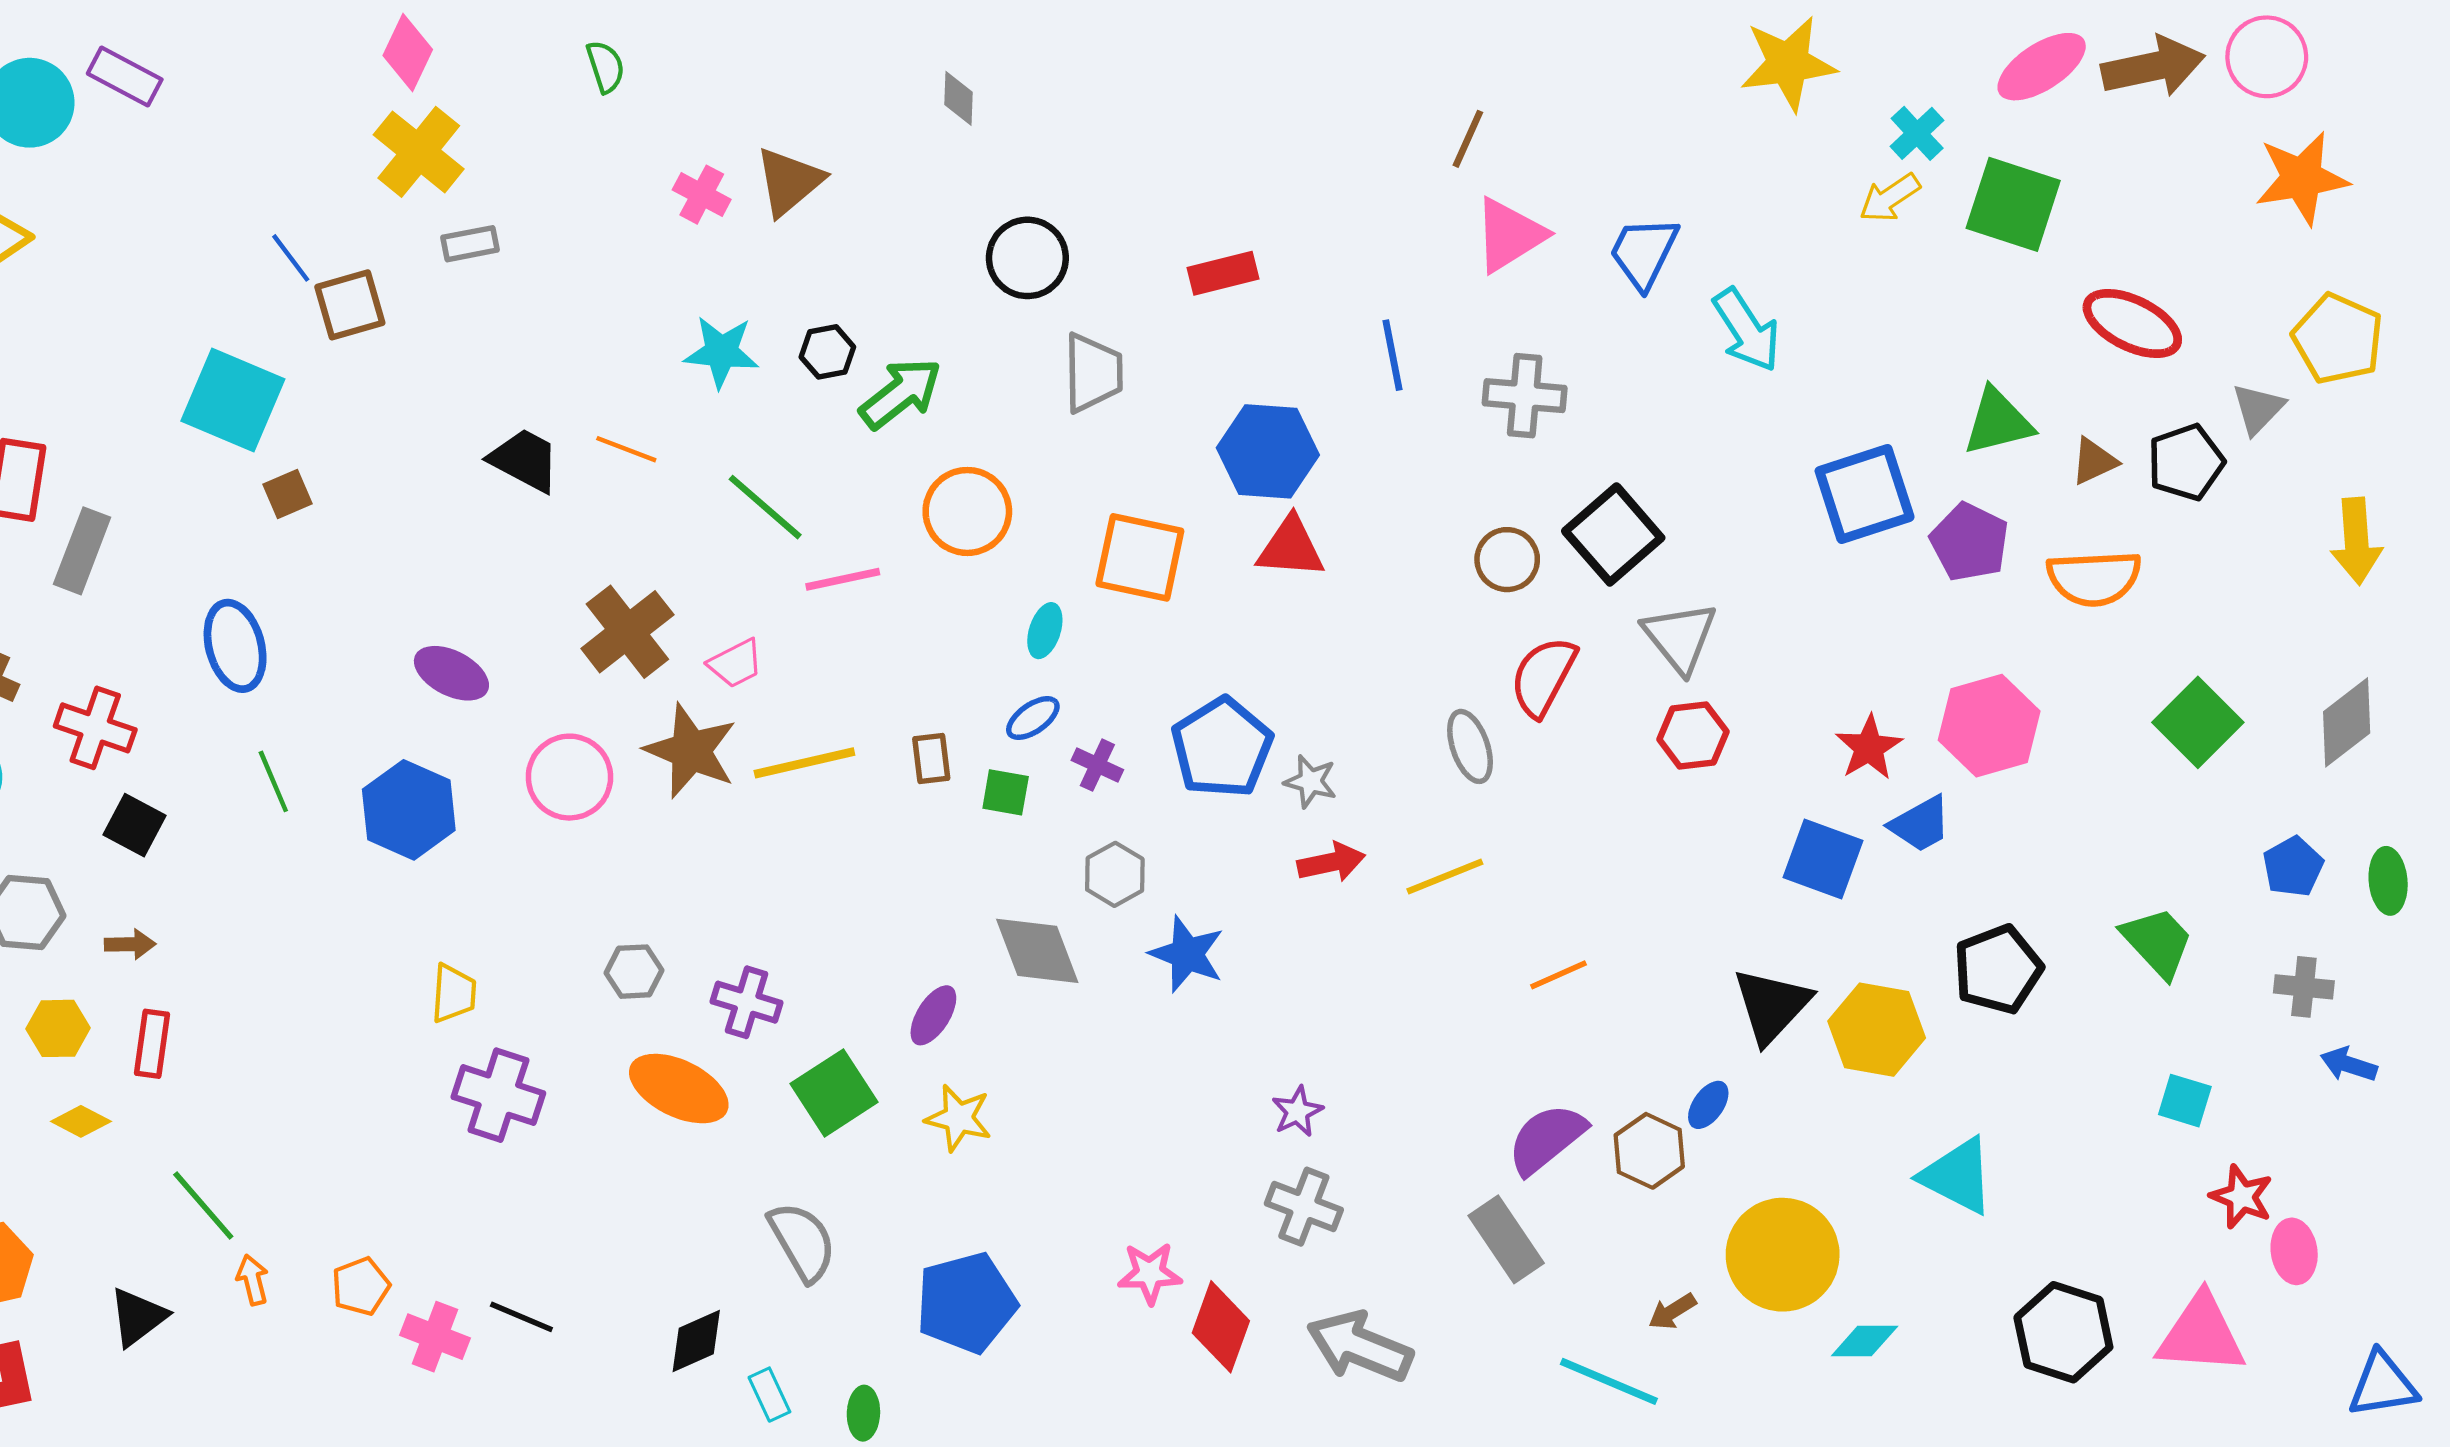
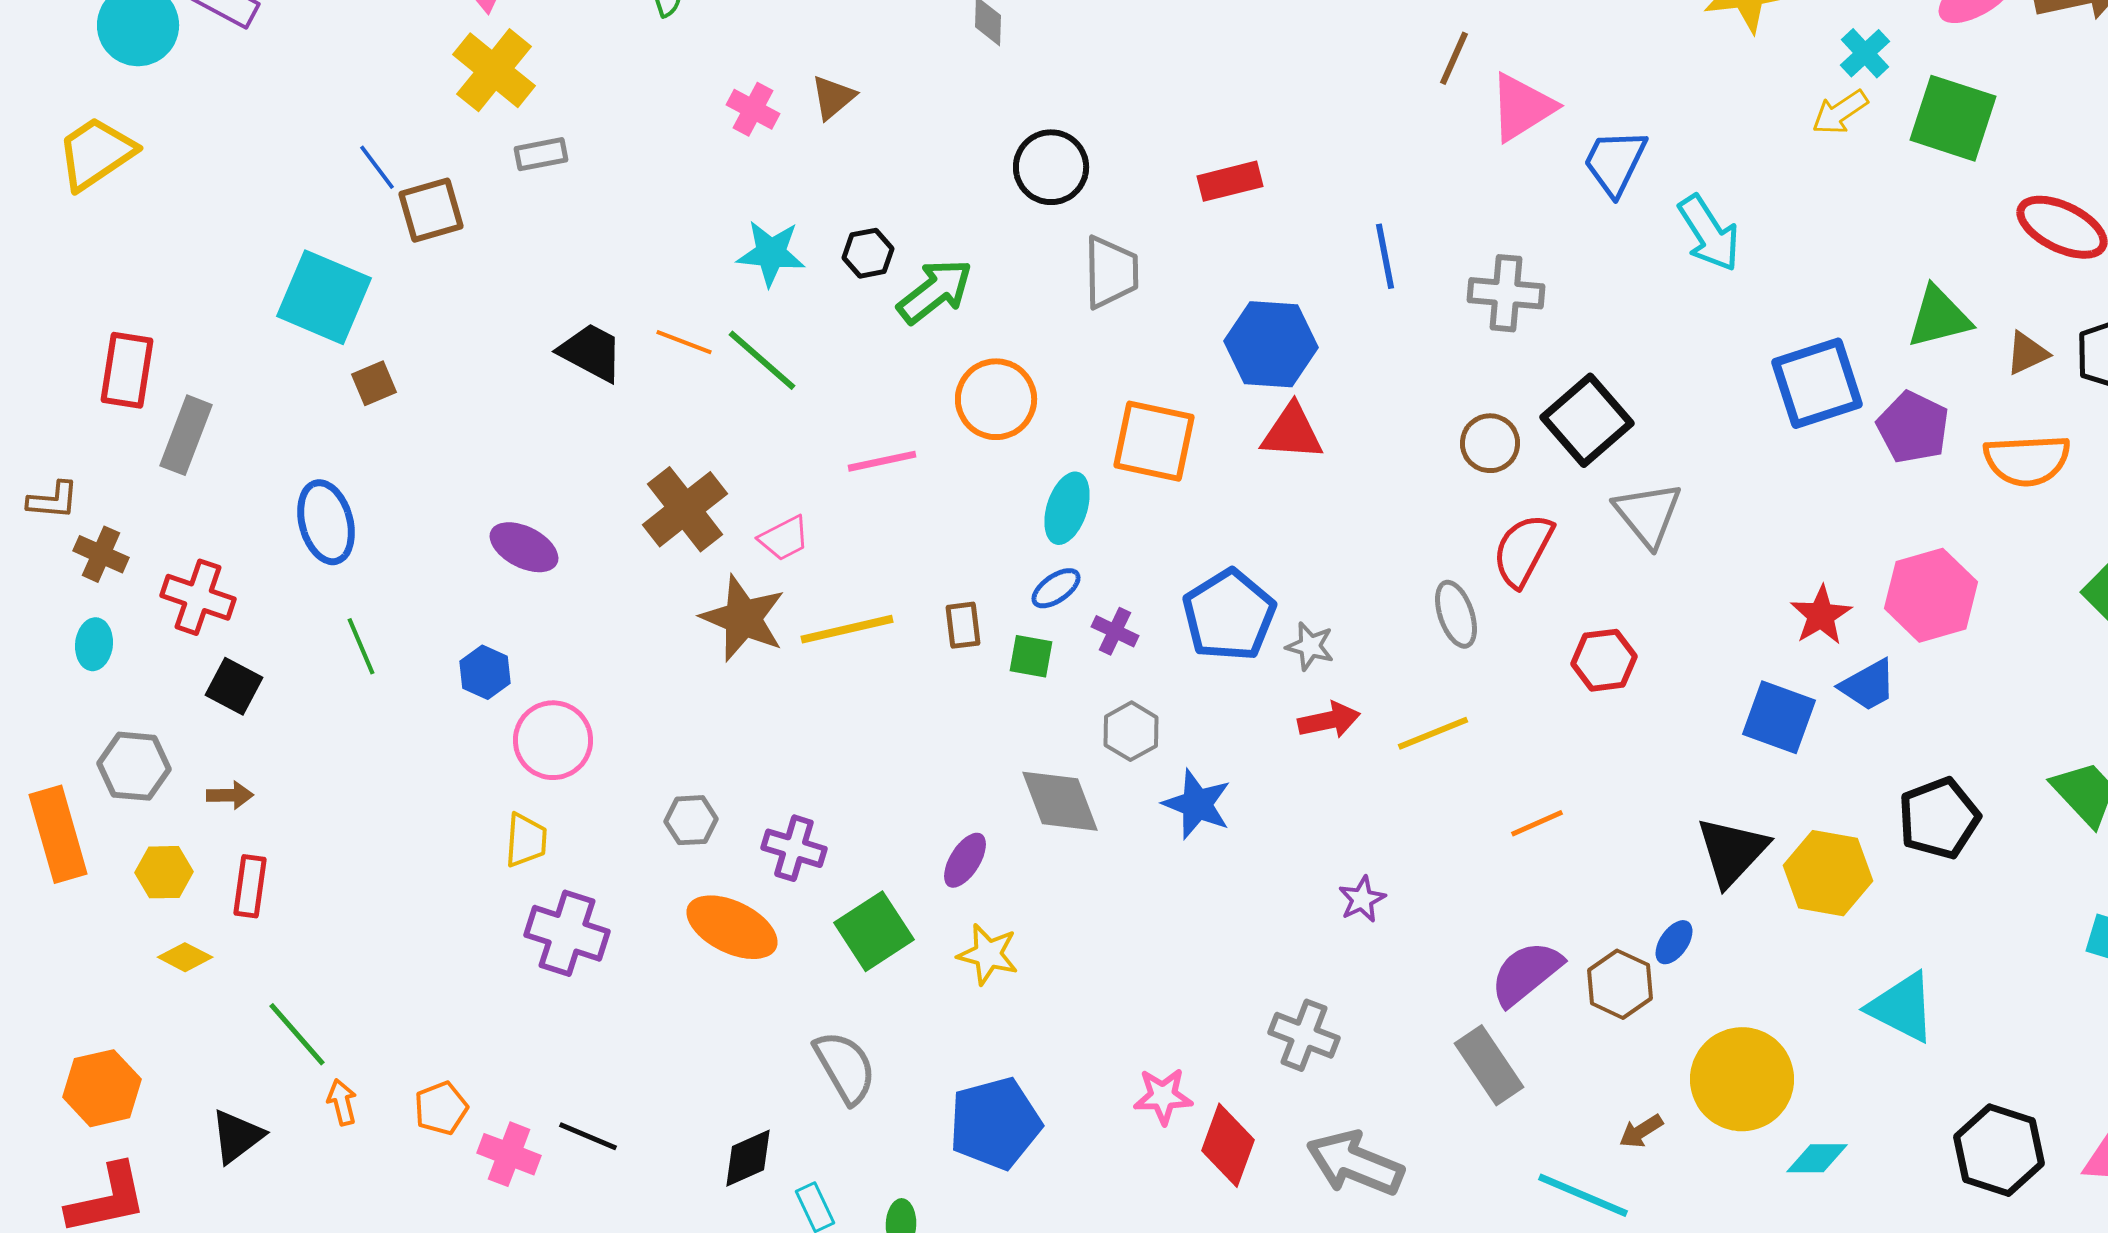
brown triangle: (789, 181) -> (833, 97), size x0.7
pink triangle: (1509, 235) -> (1522, 107), moved
green line: (765, 507) -> (762, 360), moved
cyan ellipse: (1045, 631) -> (1067, 508), size x1.4
red hexagon: (1693, 736) -> (1604, 660), moved
pink circle: (569, 777) -> (553, 740), moved
blue hexagon: (409, 810) -> (485, 672), size x0.6
purple star: (1297, 1111) -> (1362, 899), moved

